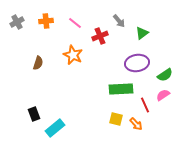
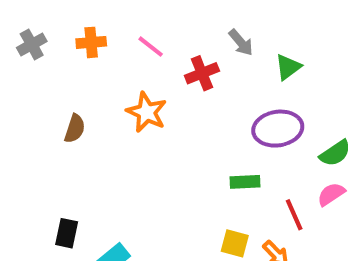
green rectangle: (121, 89) -> (245, 182), size x0.6
black rectangle: (34, 114) -> (67, 233), turned 32

